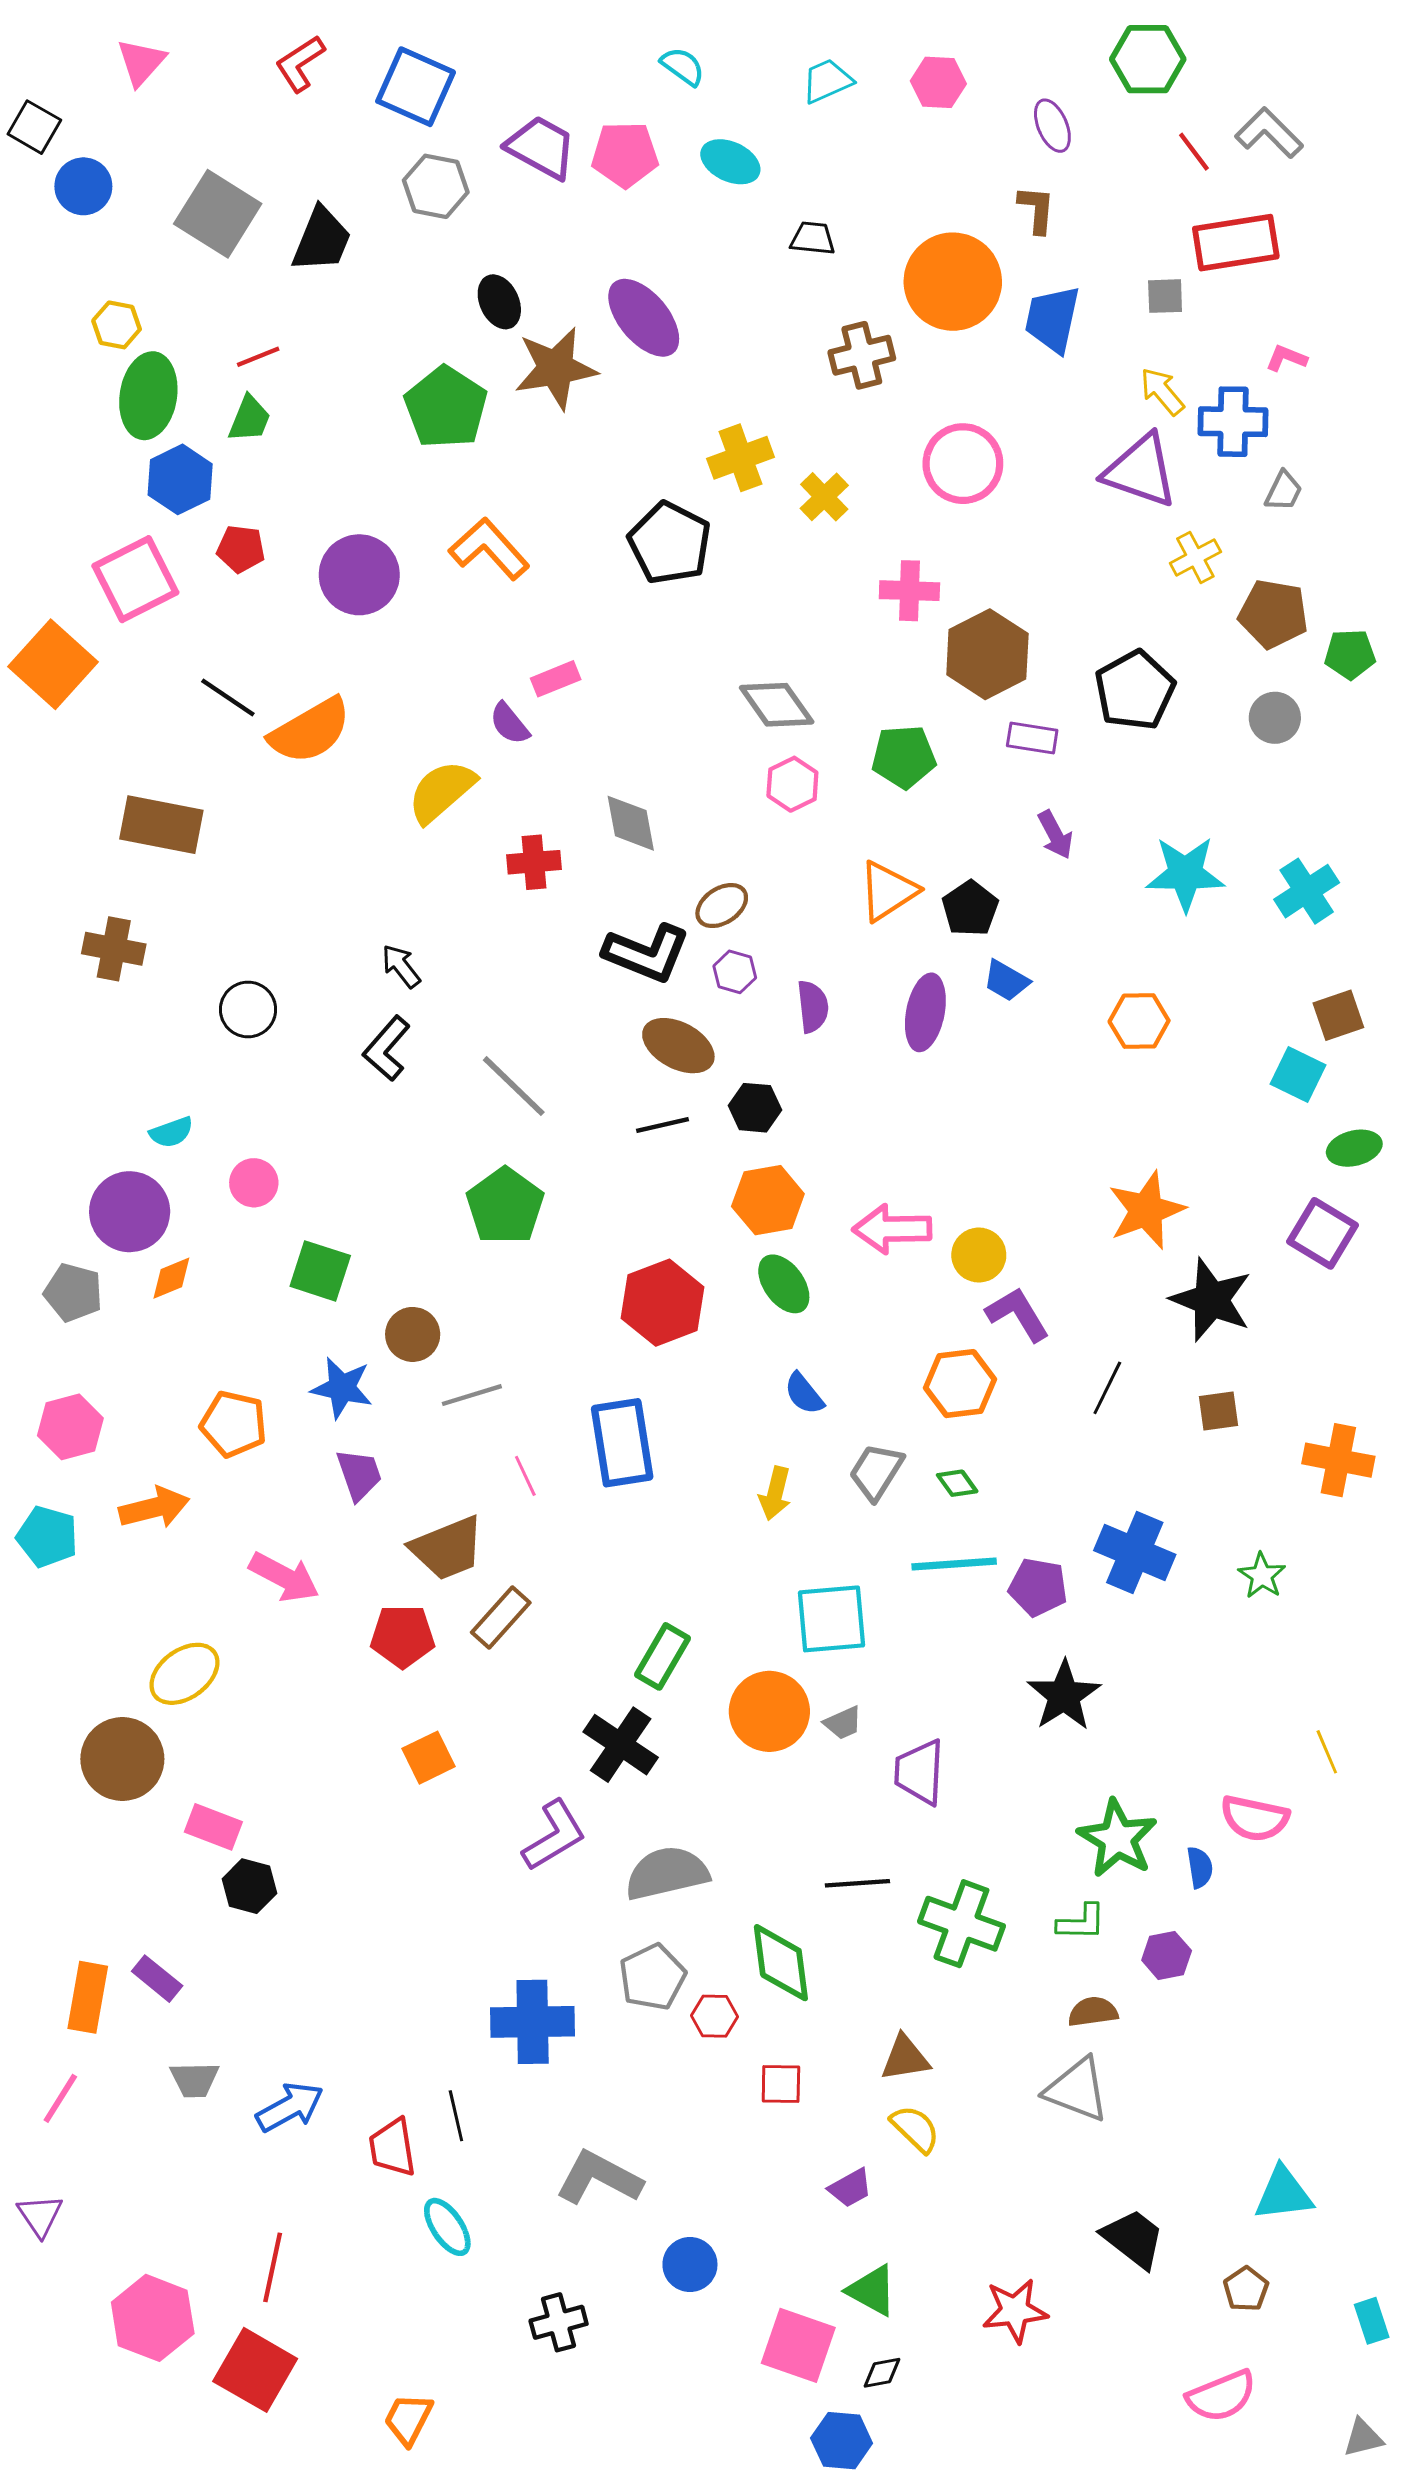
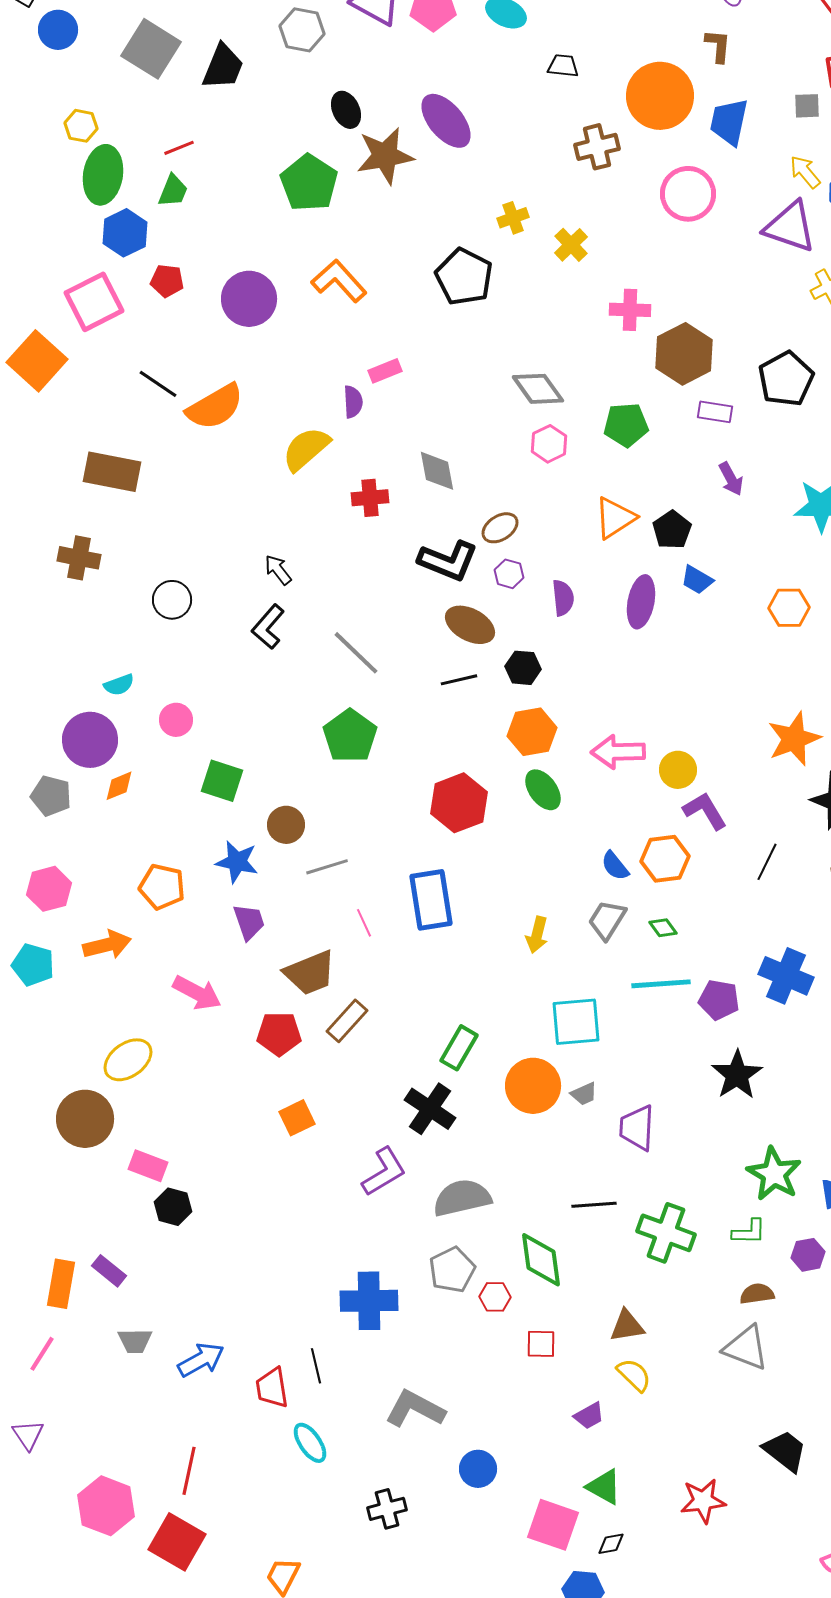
yellow cross: (740, 458) -> (513, 218), size x0.7
pink circle: (963, 464) -> (688, 194), moved
purple semicircle: (509, 724) -> (353, 402), turned -144
blue semicircle: (804, 1394) -> (615, 866), moved

